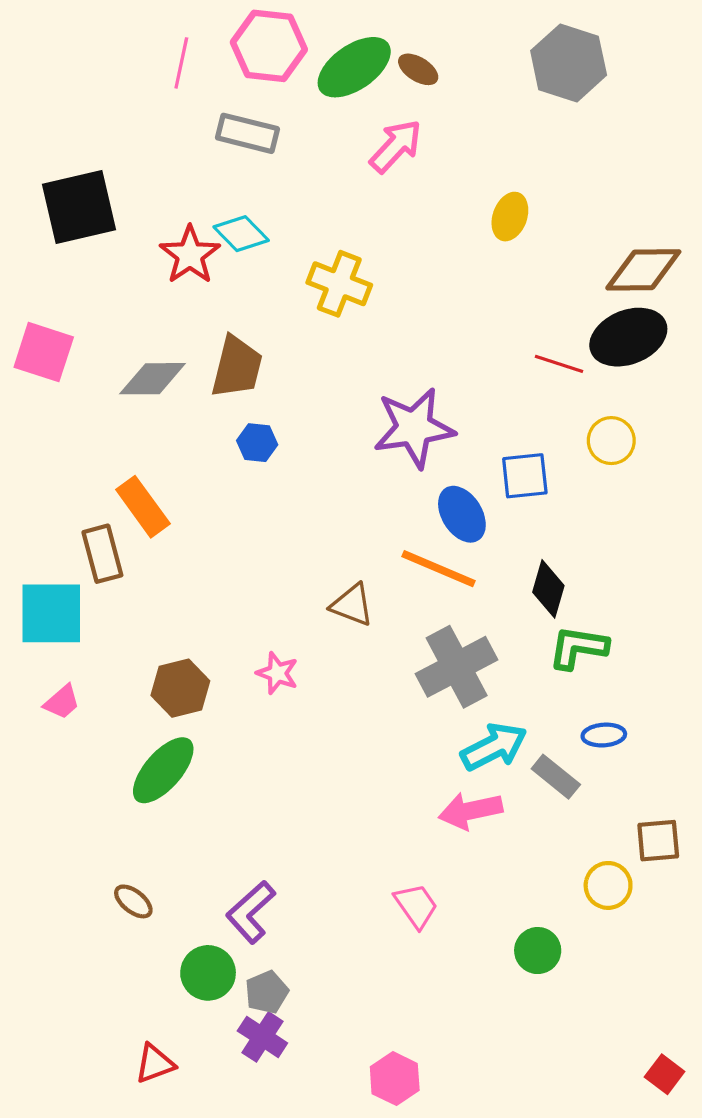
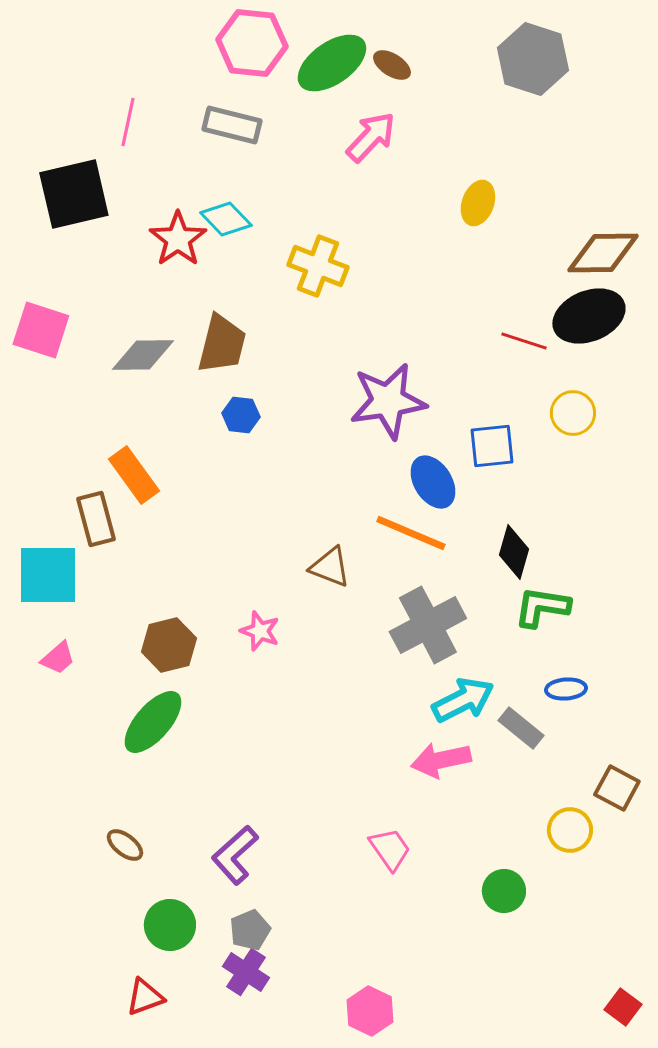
pink line: (181, 63) -> (128, 122), moved
brown square: (658, 841) -> (617, 788), turned 33
green circle: (208, 973) -> (170, 925), moved

